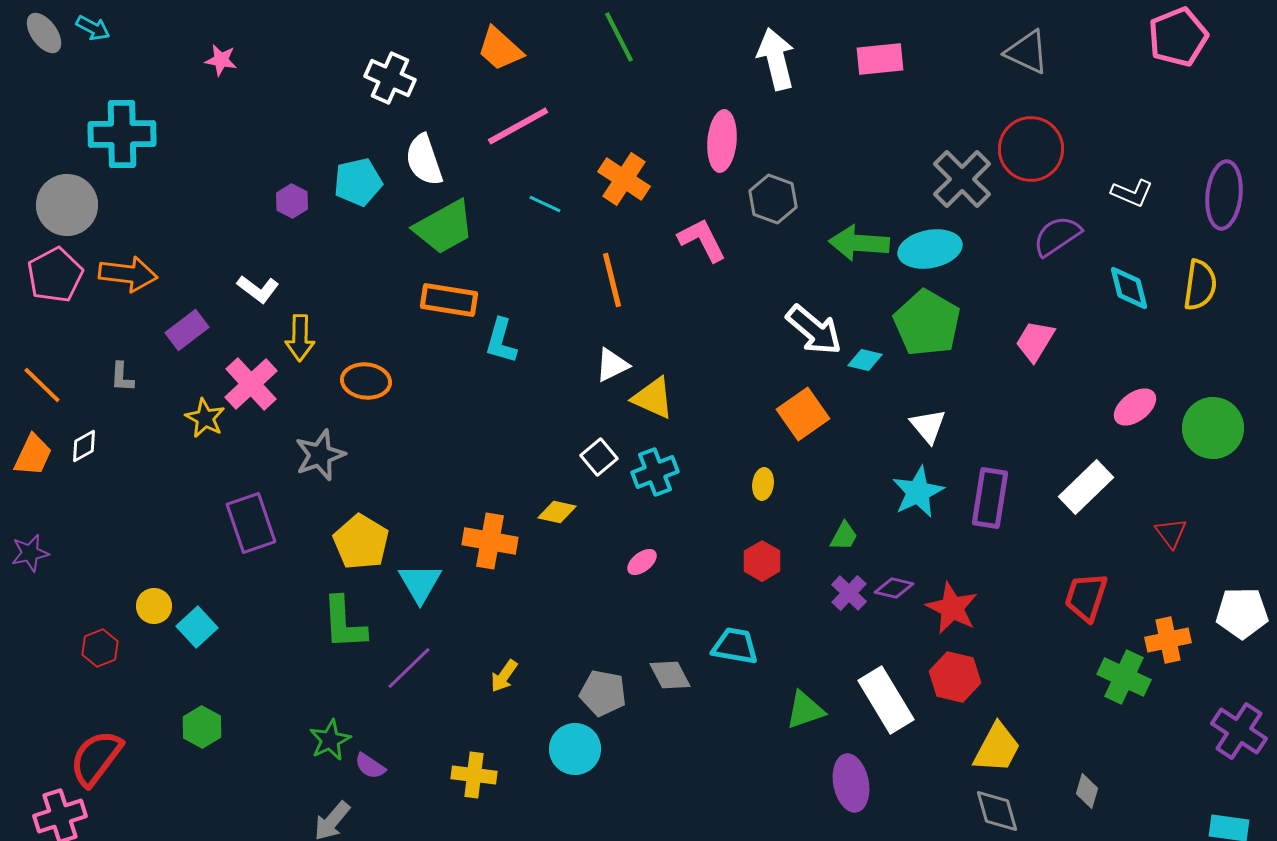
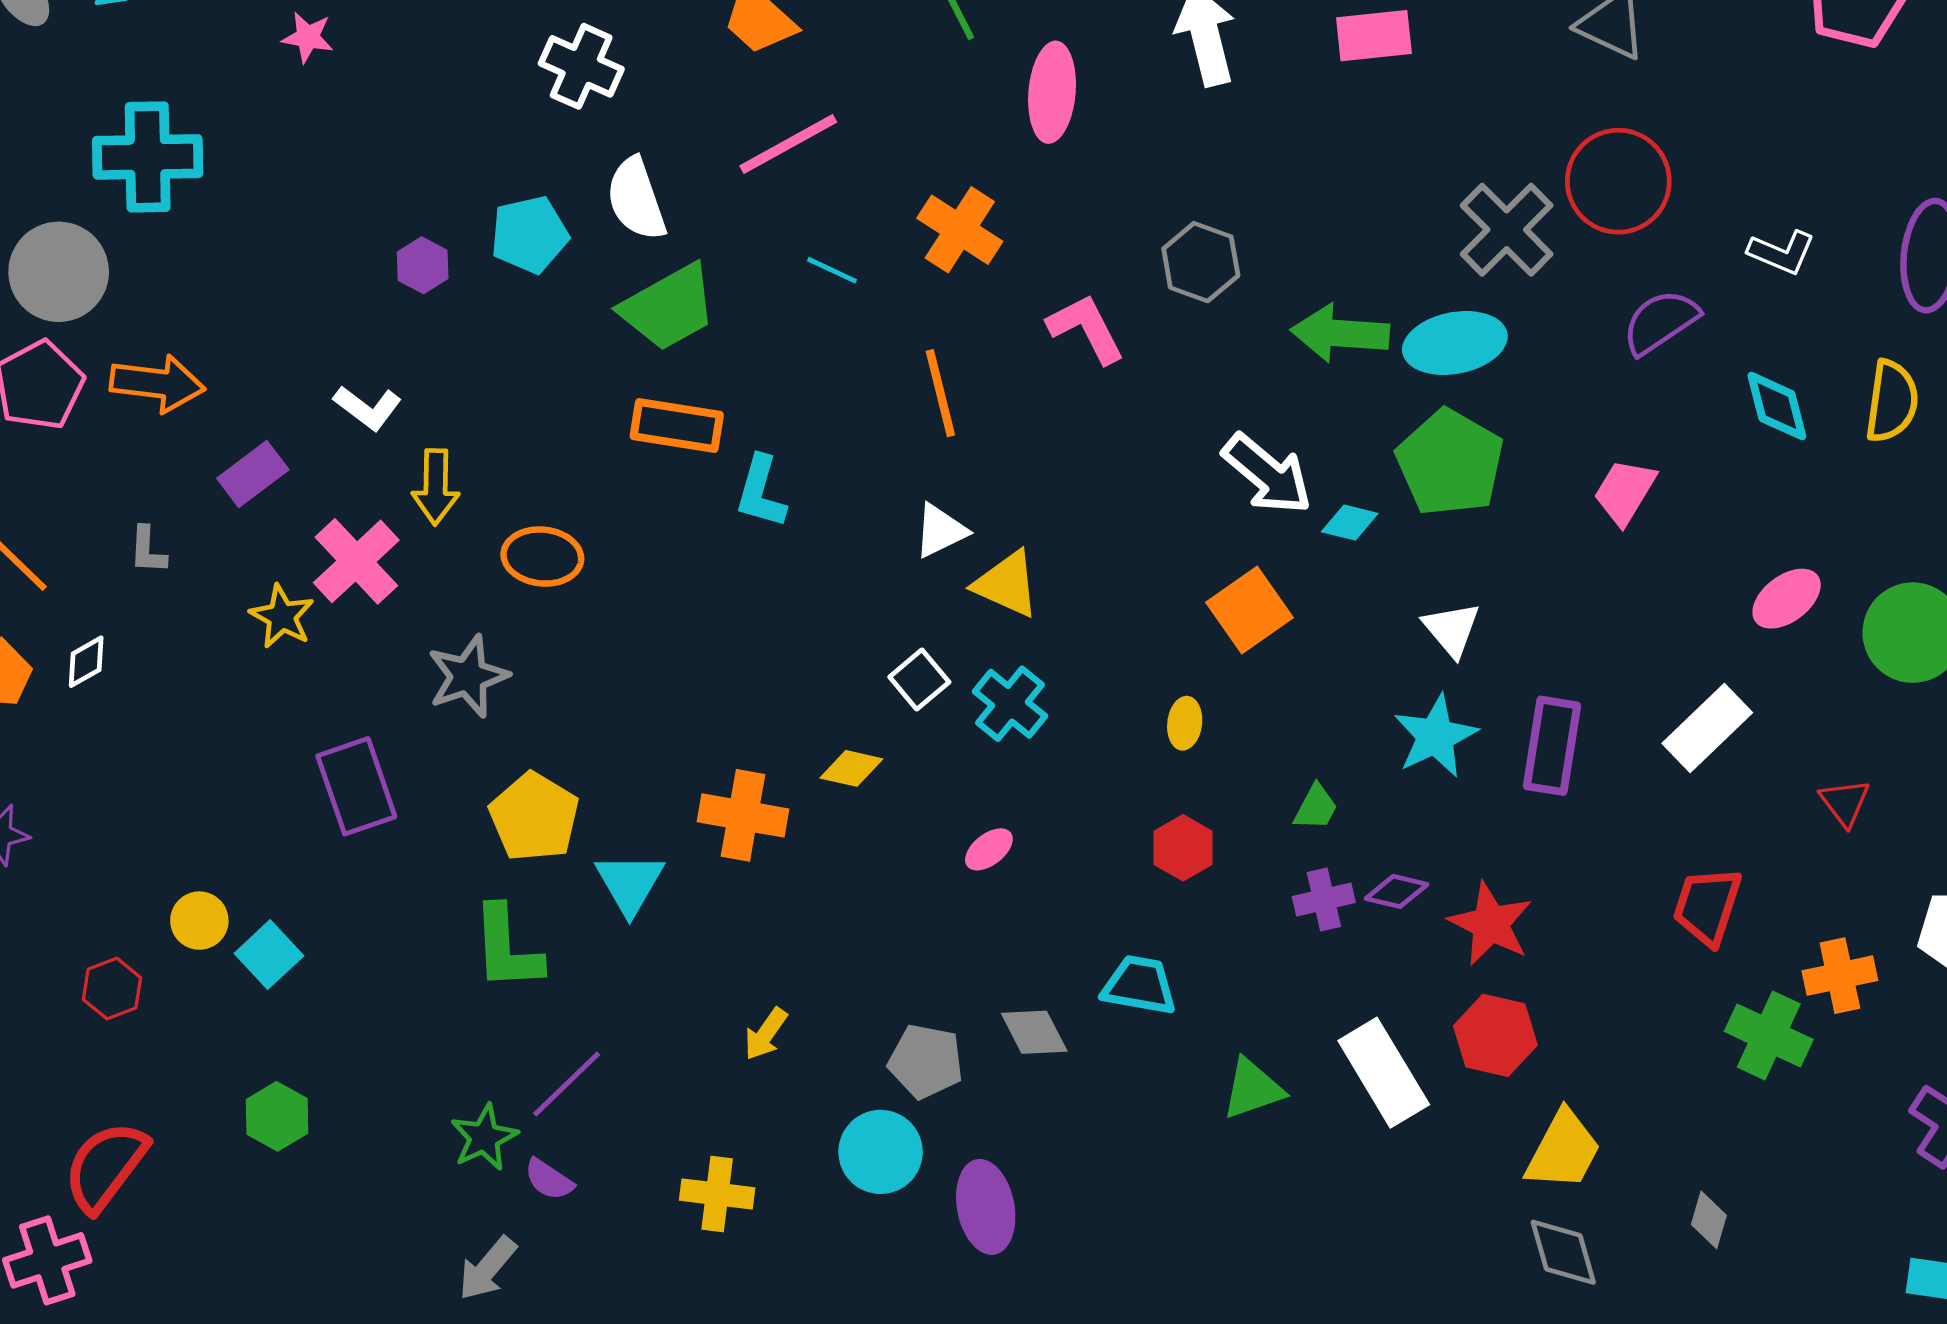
pink ellipse: (722, 141) -> (1052, 92), moved
cyan cross: (655, 472) -> (1010, 704), turned -30
purple cross: (849, 593) -> (1324, 900), turned 33
purple line: (409, 668) -> (567, 1084), moved
purple ellipse: (851, 783) -> (986, 1207), moved

